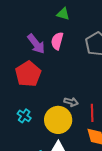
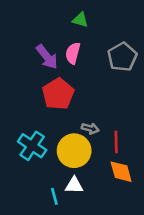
red pentagon: (28, 74) -> (58, 94), moved
cyan cross: (24, 116) -> (32, 146), size x1.6

